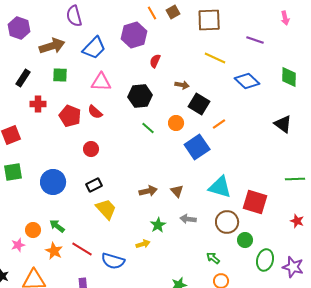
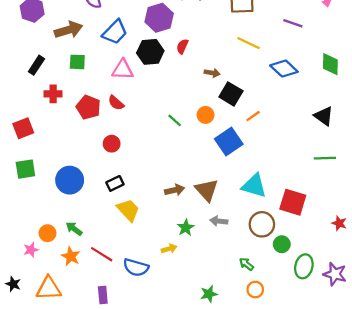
black hexagon: (140, 96) -> (150, 52), moved
green line: (295, 179) -> (325, 158), moved
brown triangle: (177, 191) -> (207, 190), size x1.6

